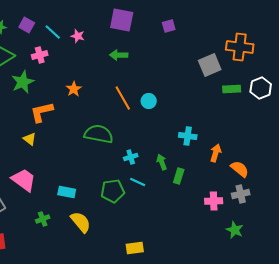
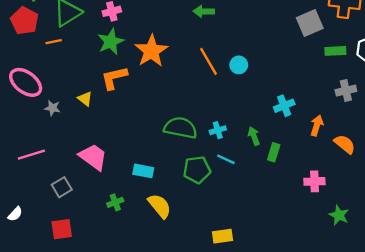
green star: (23, 82) -> (111, 42), moved
orange star: (74, 89) -> (151, 51), size x1.8
green semicircle: (99, 134) -> (181, 128), moved
cyan cross: (188, 136) -> (284, 106), turned -30
yellow triangle: (30, 139) -> (85, 99), moved
gray cross: (241, 194) -> (346, 91), moved

